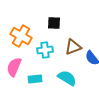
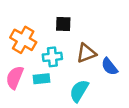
cyan semicircle: (67, 78) -> (79, 91), turned -90
cyan rectangle: (35, 79) -> (41, 79), moved

